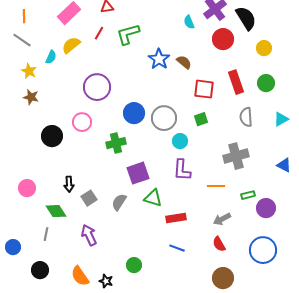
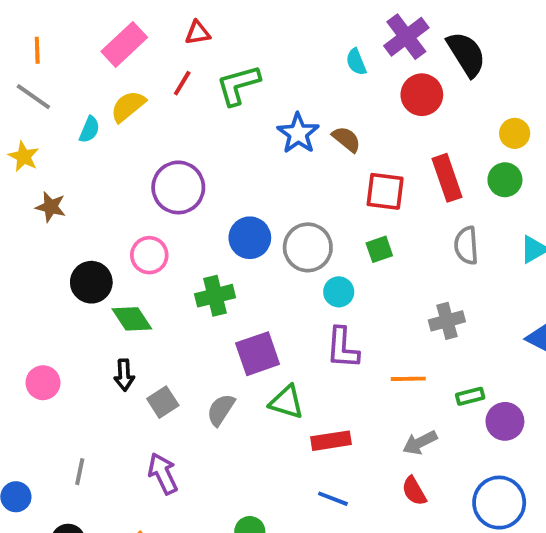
yellow circle: (264, 48) -> (515, 133), moved
yellow star: (29, 71) -> (24, 157), moved
gray cross: (236, 156) -> (447, 321), size x0.7
green diamond: (56, 211) -> (132, 319), moved

